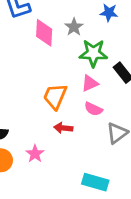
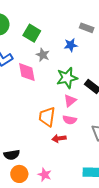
gray star: (74, 27) -> (43, 55), moved
pink semicircle: (93, 109) -> (70, 120), moved
pink star: (35, 154) -> (45, 175), moved

